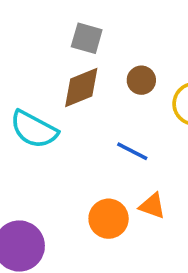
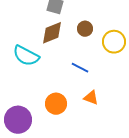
orange circle: (109, 219) -> (56, 104), moved

